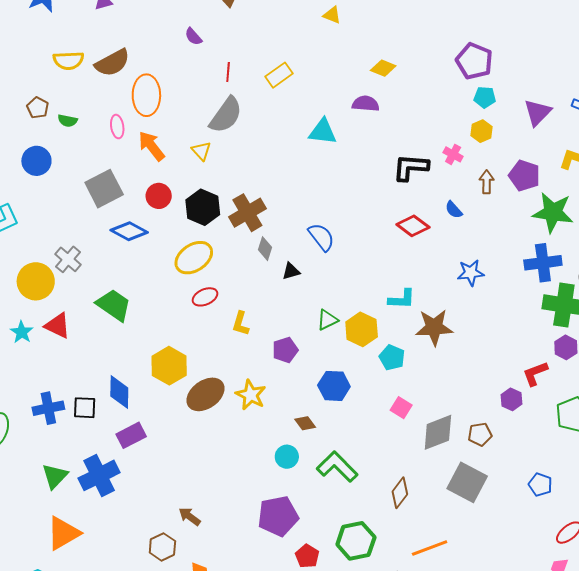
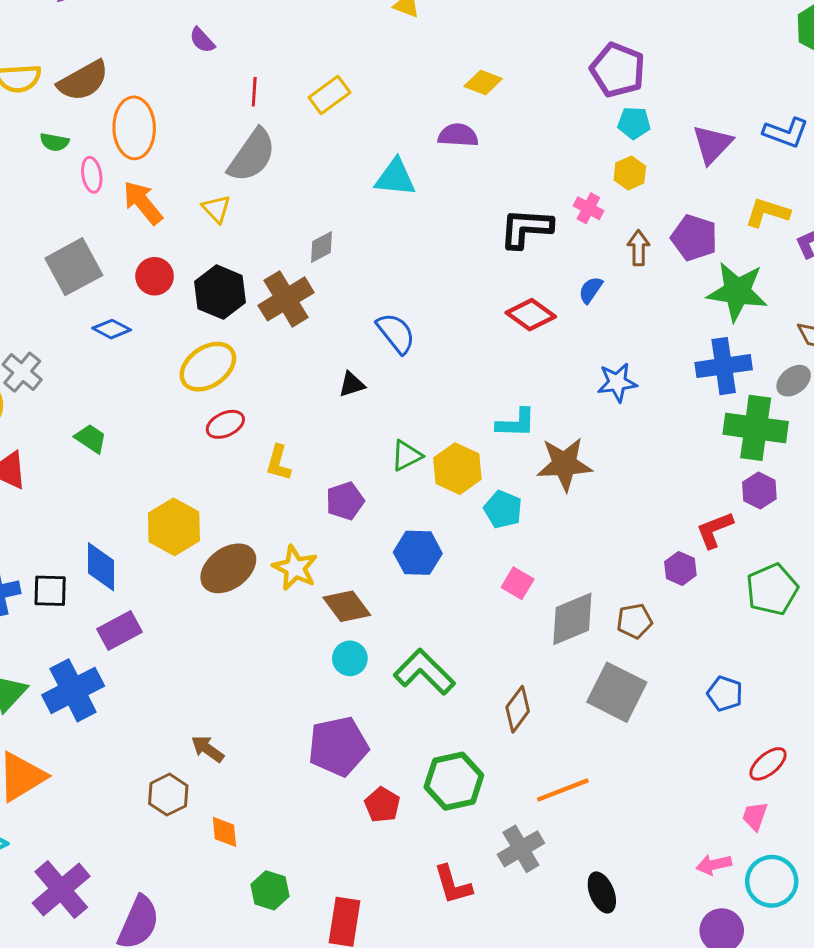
green semicircle: (68, 121) -> (54, 142), moved
blue semicircle: (454, 210) -> (591, 290), turned 78
blue diamond: (129, 231) -> (112, 329), size x0.7
gray diamond: (265, 249) -> (321, 247), moved, turned 45
green trapezoid: (114, 305) -> (91, 438), size x0.6
brown diamond: (305, 423) -> (347, 606), moved, size x1.5

